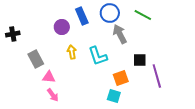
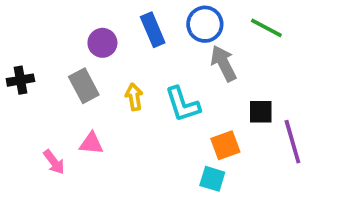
purple circle: (62, 27) -> (102, 43), moved
black cross: (13, 34) -> (20, 80), moved
gray rectangle: (36, 59) -> (84, 86), moved
pink arrow: (53, 95) -> (54, 162), moved

